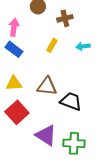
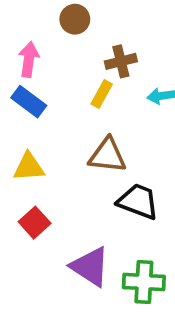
brown cross: (65, 18) -> (121, 61), moved
brown triangle: (47, 86) -> (107, 155), moved
red square: (17, 112) -> (35, 223), size x0.7

